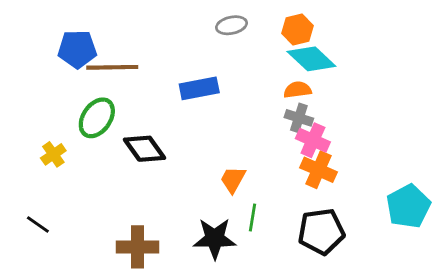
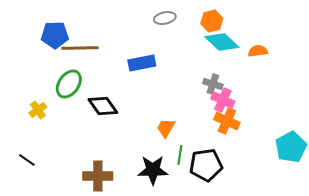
orange semicircle: (297, 90) -> (258, 51), moved
black pentagon: (321, 232) -> (206, 165), moved

